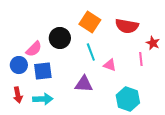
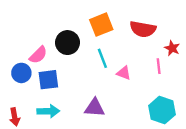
orange square: (90, 22) -> (101, 25), turned 35
purple triangle: (84, 84) -> (95, 108), moved
red arrow: (18, 95) -> (15, 117), moved
cyan hexagon: (128, 99) -> (162, 110), moved

